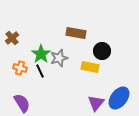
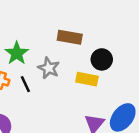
green star: (41, 54) -> (17, 53), moved
gray star: (59, 58) -> (49, 68), turned -30

